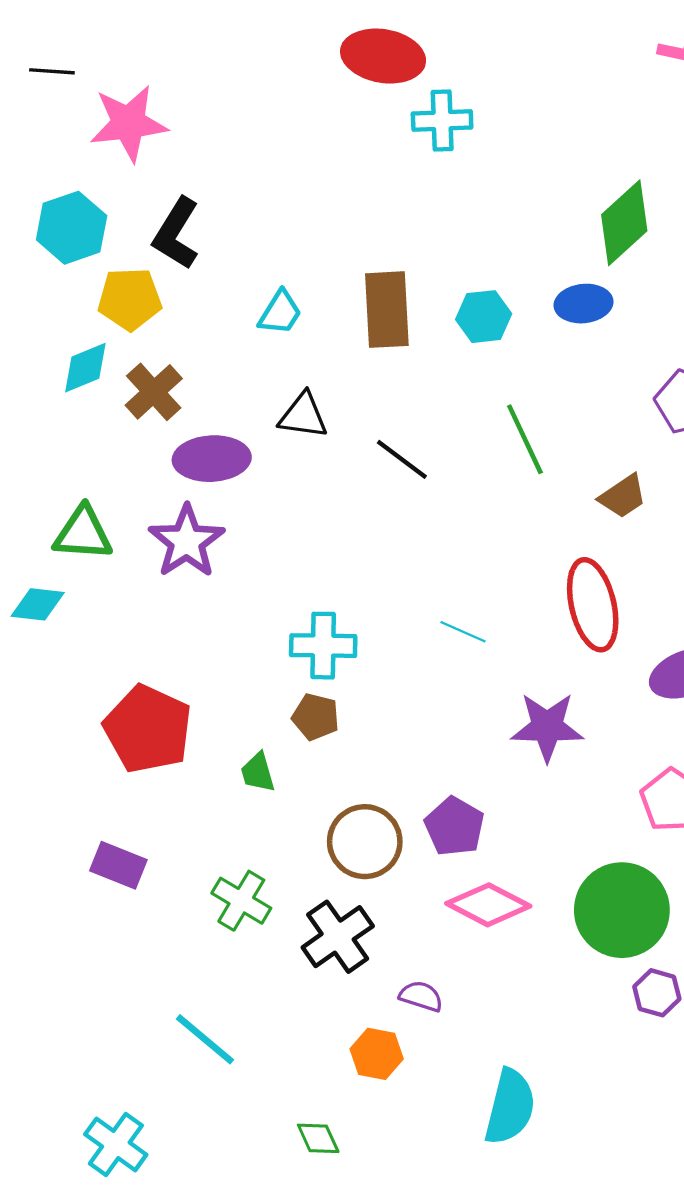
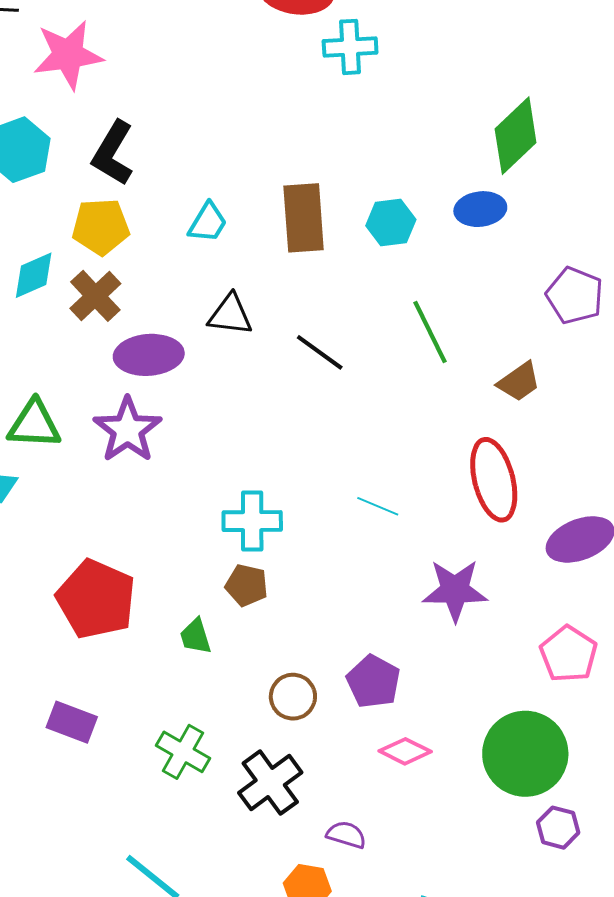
yellow pentagon: (130, 299) -> (101, 227), moved
brown circle: (365, 842) -> (293, 697), size x0.7
pink diamond: (488, 905) -> (405, 751), size x0.7

